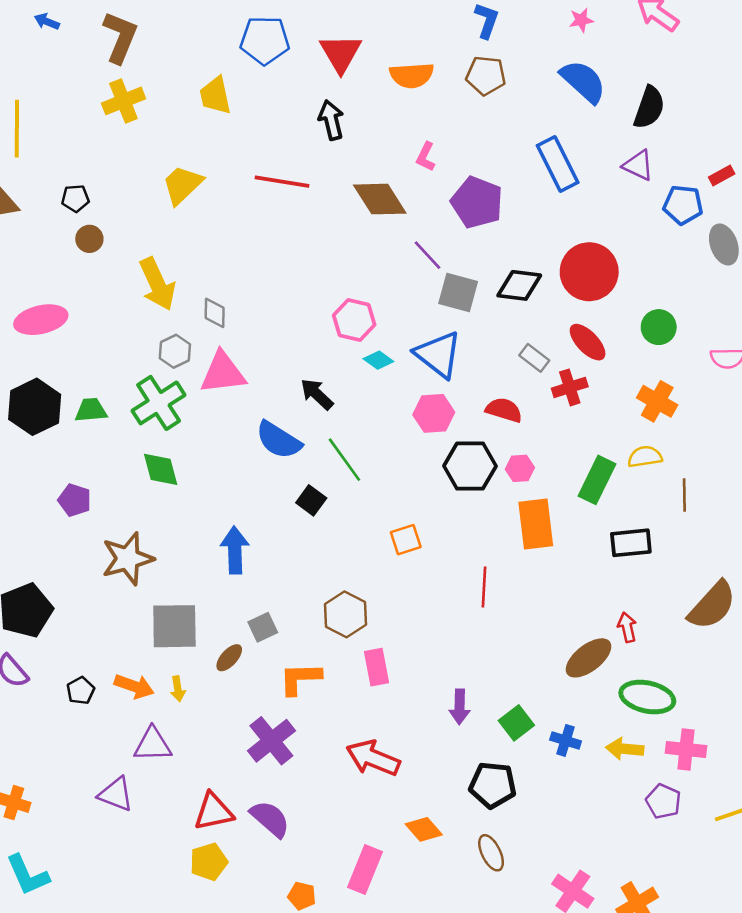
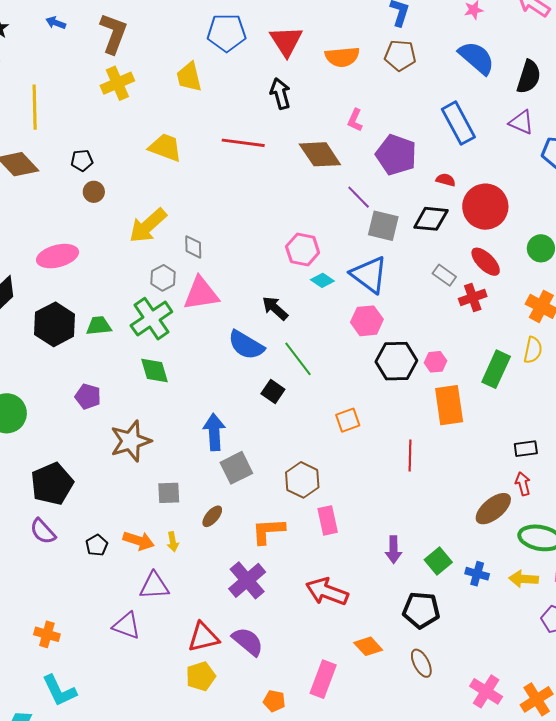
yellow trapezoid: (182, 185) -> (165, 147), turned 66
yellow arrow: (157, 284) -> (148, 226), turned 75
red semicircle: (504, 410) -> (446, 180), moved, size x0.7
yellow semicircle: (645, 457) -> (533, 350), turned 112
black rectangle: (631, 543) -> (526, 449), moved, size x0.7
gray square: (174, 626) -> (169, 493), size x0.6
gray square: (263, 627) -> (236, 468), moved, size x1.4

